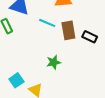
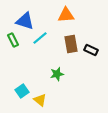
cyan line: (47, 23) -> (40, 38), moved, turned -63

